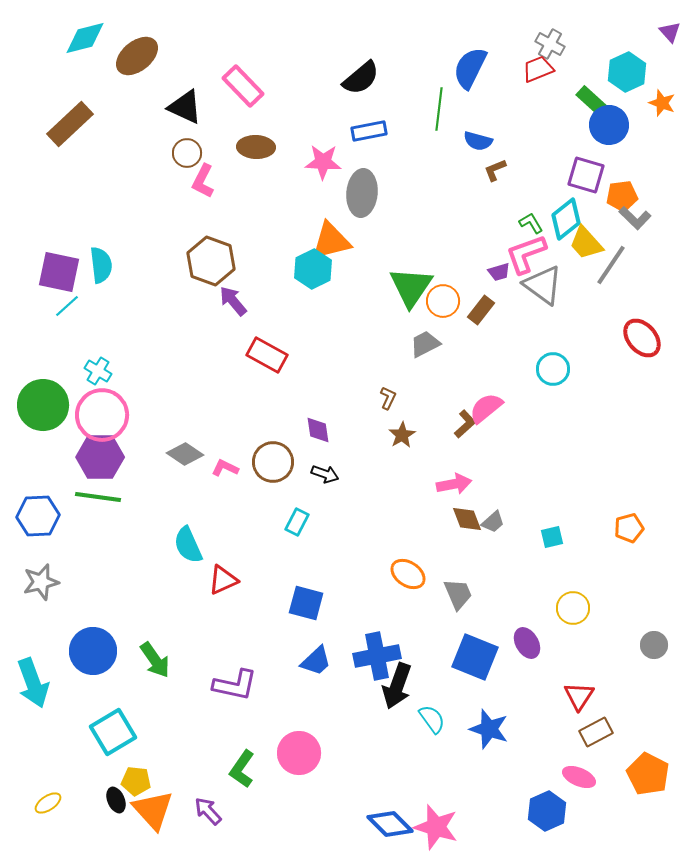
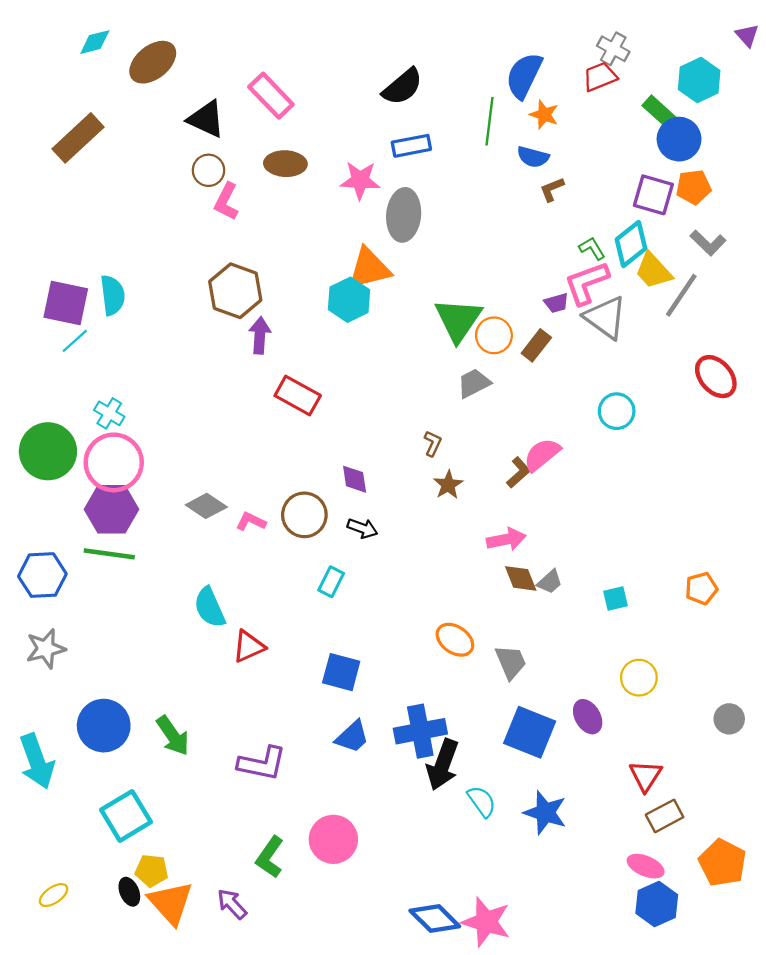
cyan diamond: (85, 38) -> (95, 42), size x0.7
orange star: (662, 103) -> (544, 115), moved
orange pentagon: (622, 196) -> (694, 187), moved
purple arrow: (233, 301) -> (260, 335), turned 44
blue hexagon: (547, 811) -> (657, 904), moved

